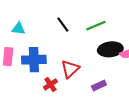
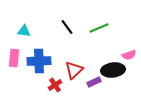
black ellipse: (110, 49) -> (113, 70), moved
purple rectangle: (99, 85) -> (94, 82), moved

